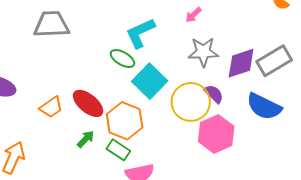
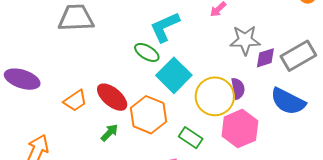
gray star: (203, 52) -> (245, 40), moved
purple diamond: (241, 63) -> (265, 58), size x0.7
purple semicircle: (214, 94) -> (238, 88), turned 35
green rectangle: (118, 150) -> (191, 138), moved

